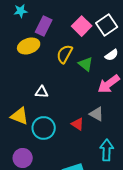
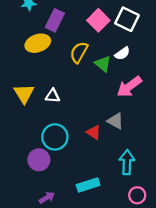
white square: (107, 25) -> (127, 19), turned -30
white semicircle: (112, 55) -> (122, 53), moved
yellow triangle: (20, 116) -> (24, 94), moved, turned 36
purple circle: (23, 158) -> (39, 160), moved

